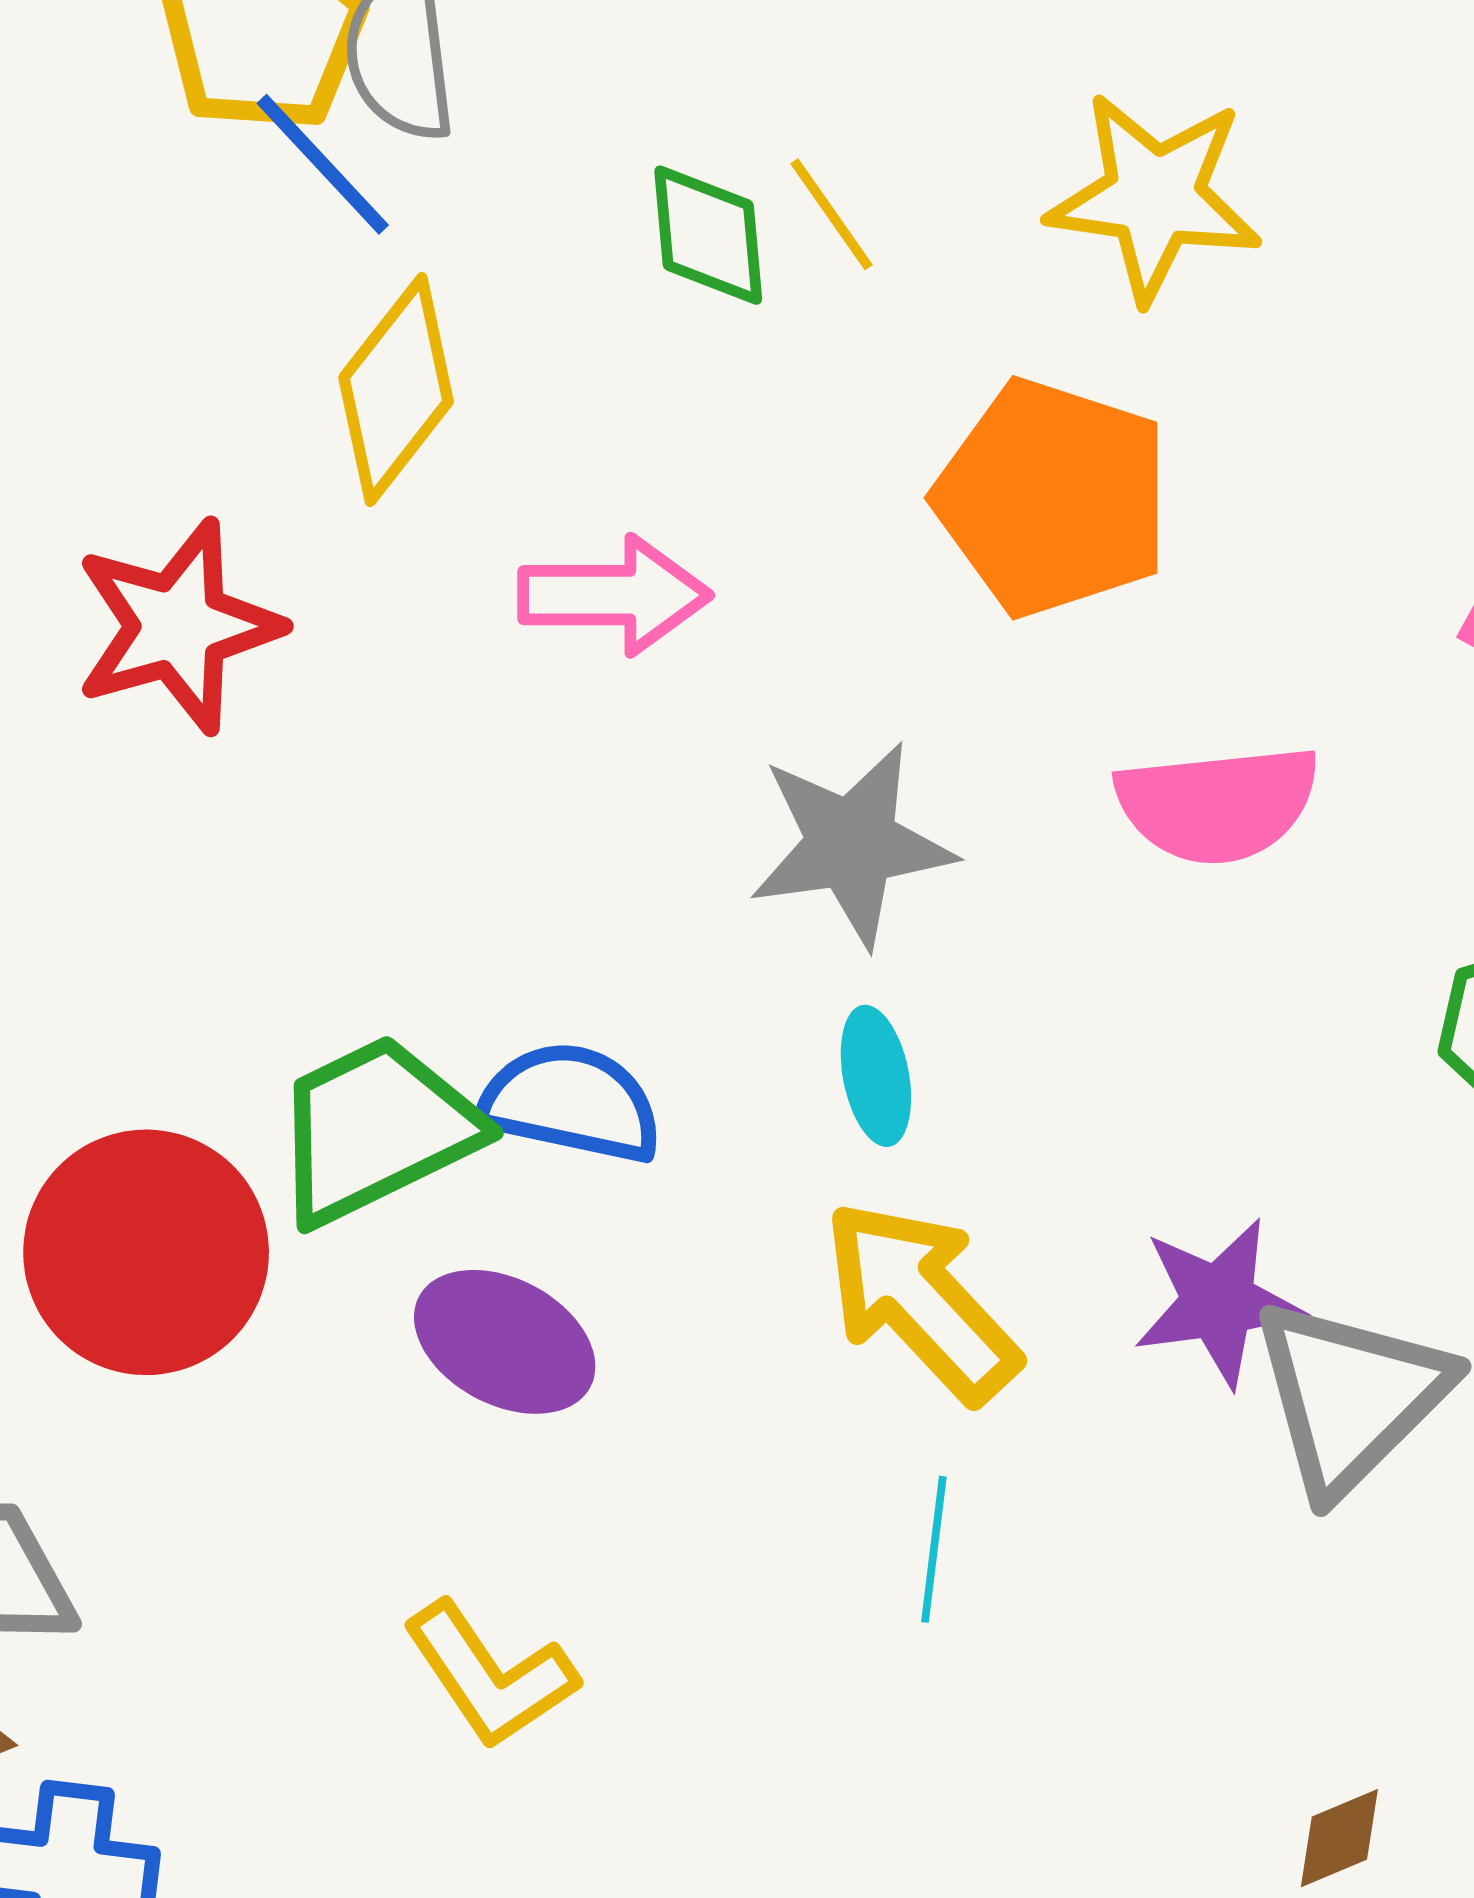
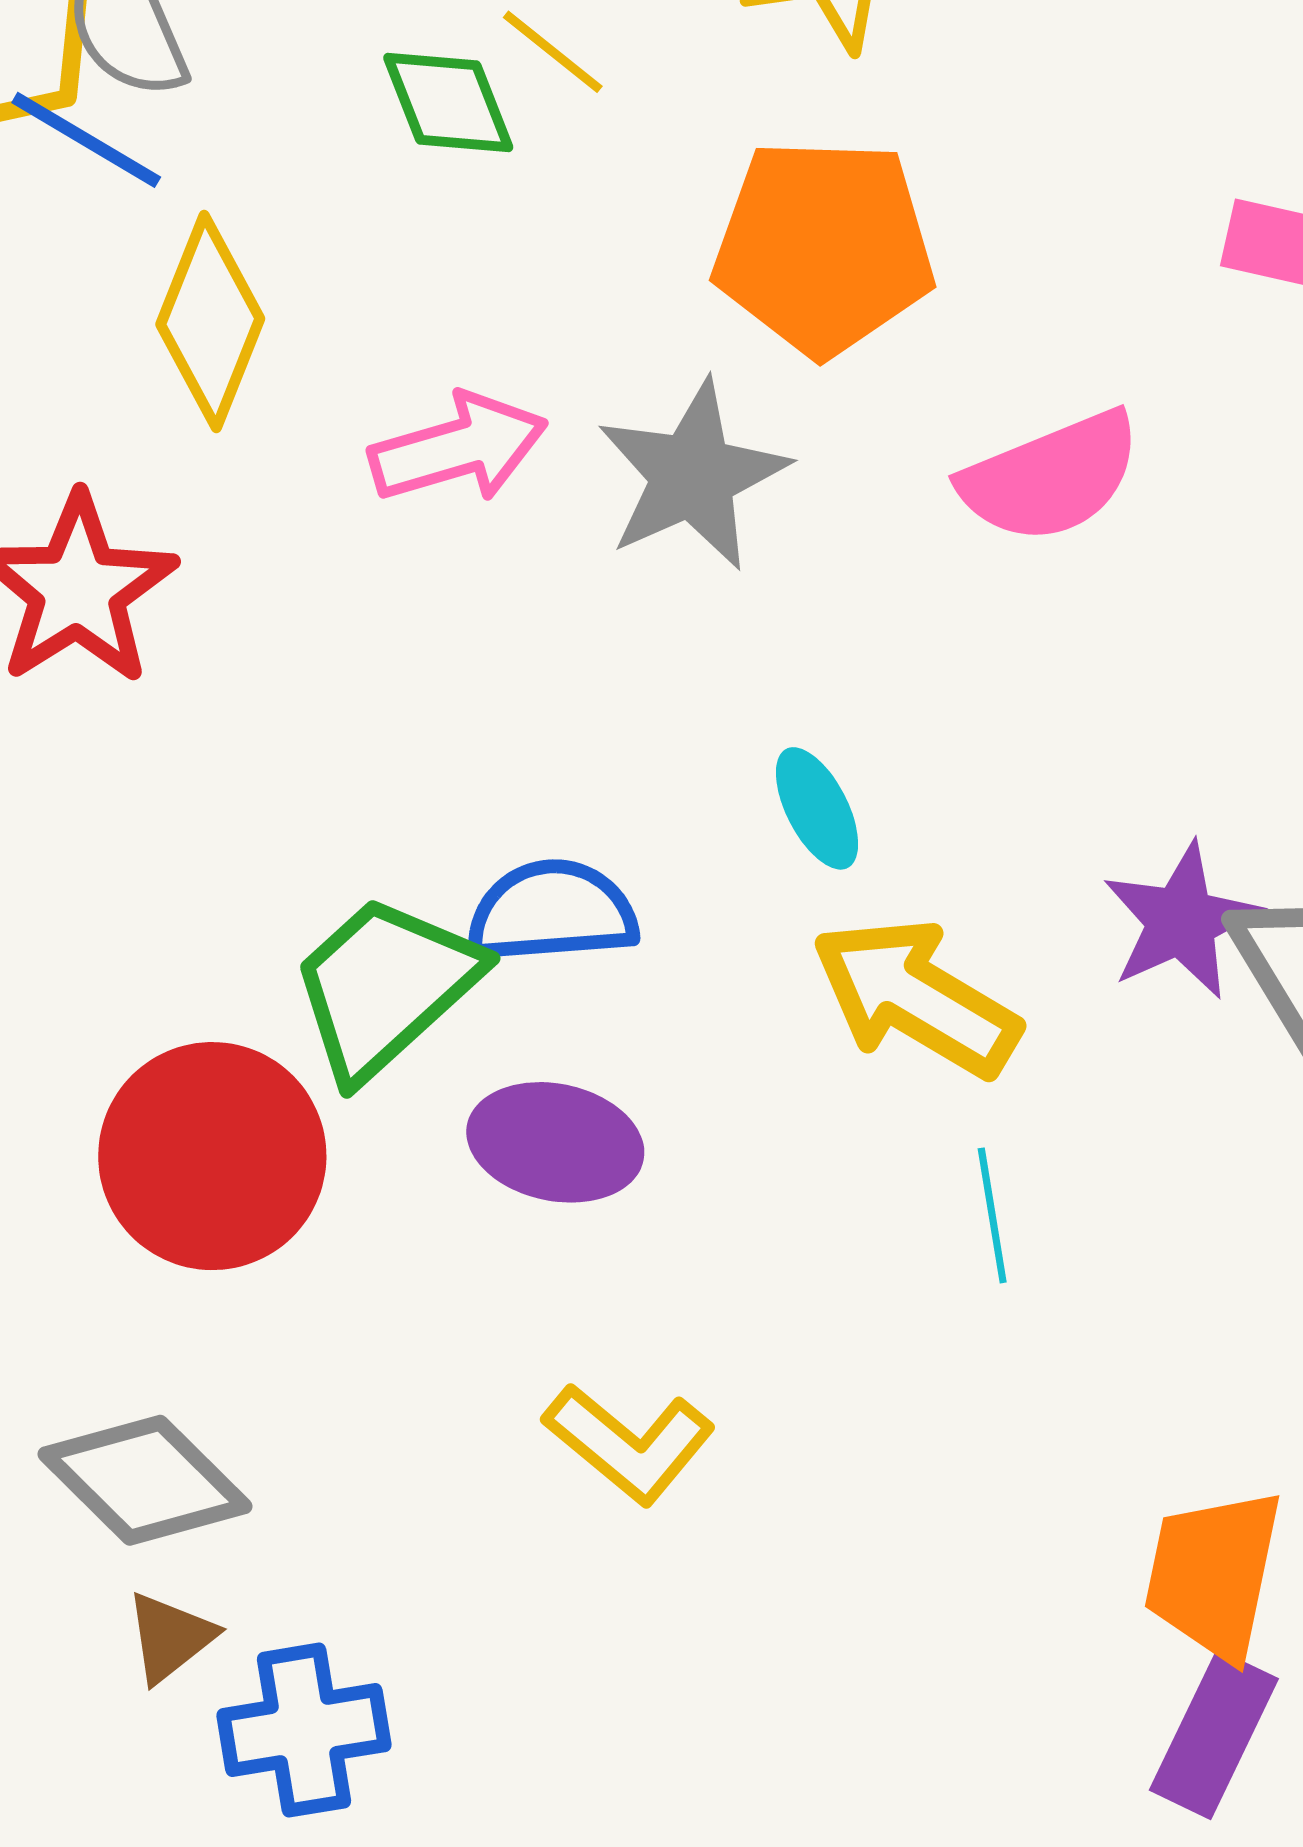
gray star: (852, 844) -> (693, 475), moved

